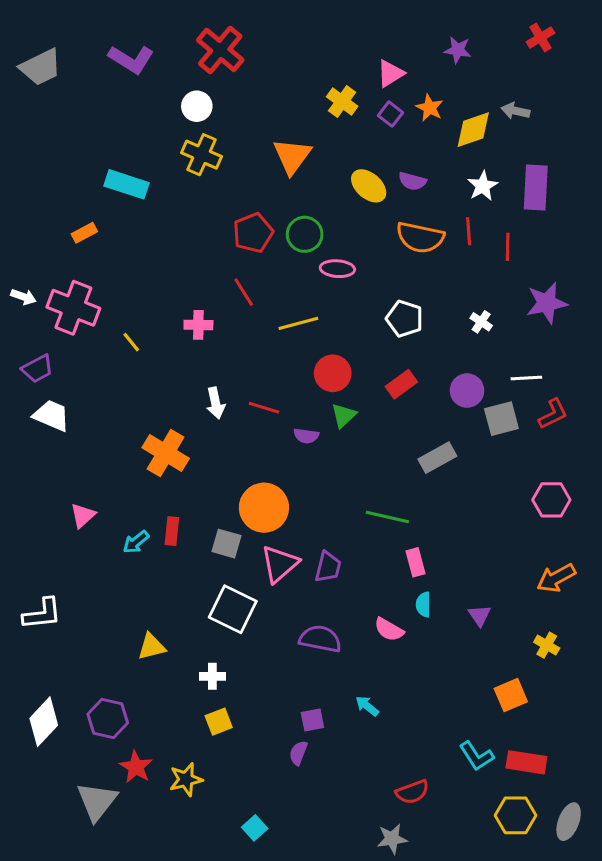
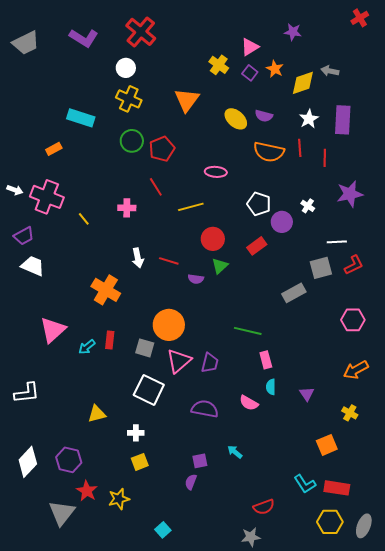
red cross: (540, 37) -> (360, 18), moved
green circle: (305, 234) -> (132, 141), moved
purple circle: (467, 390) -> (282, 222), moved
gray rectangle: (437, 458) -> (294, 293), moved
pink triangle: (83, 515) -> (53, 330), size x1.6

